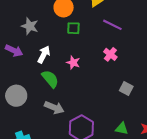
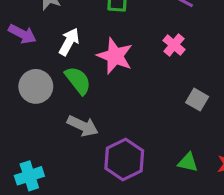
pink star: (73, 63) -> (115, 56), size x1.6
gray circle: (16, 96) -> (36, 86), moved

